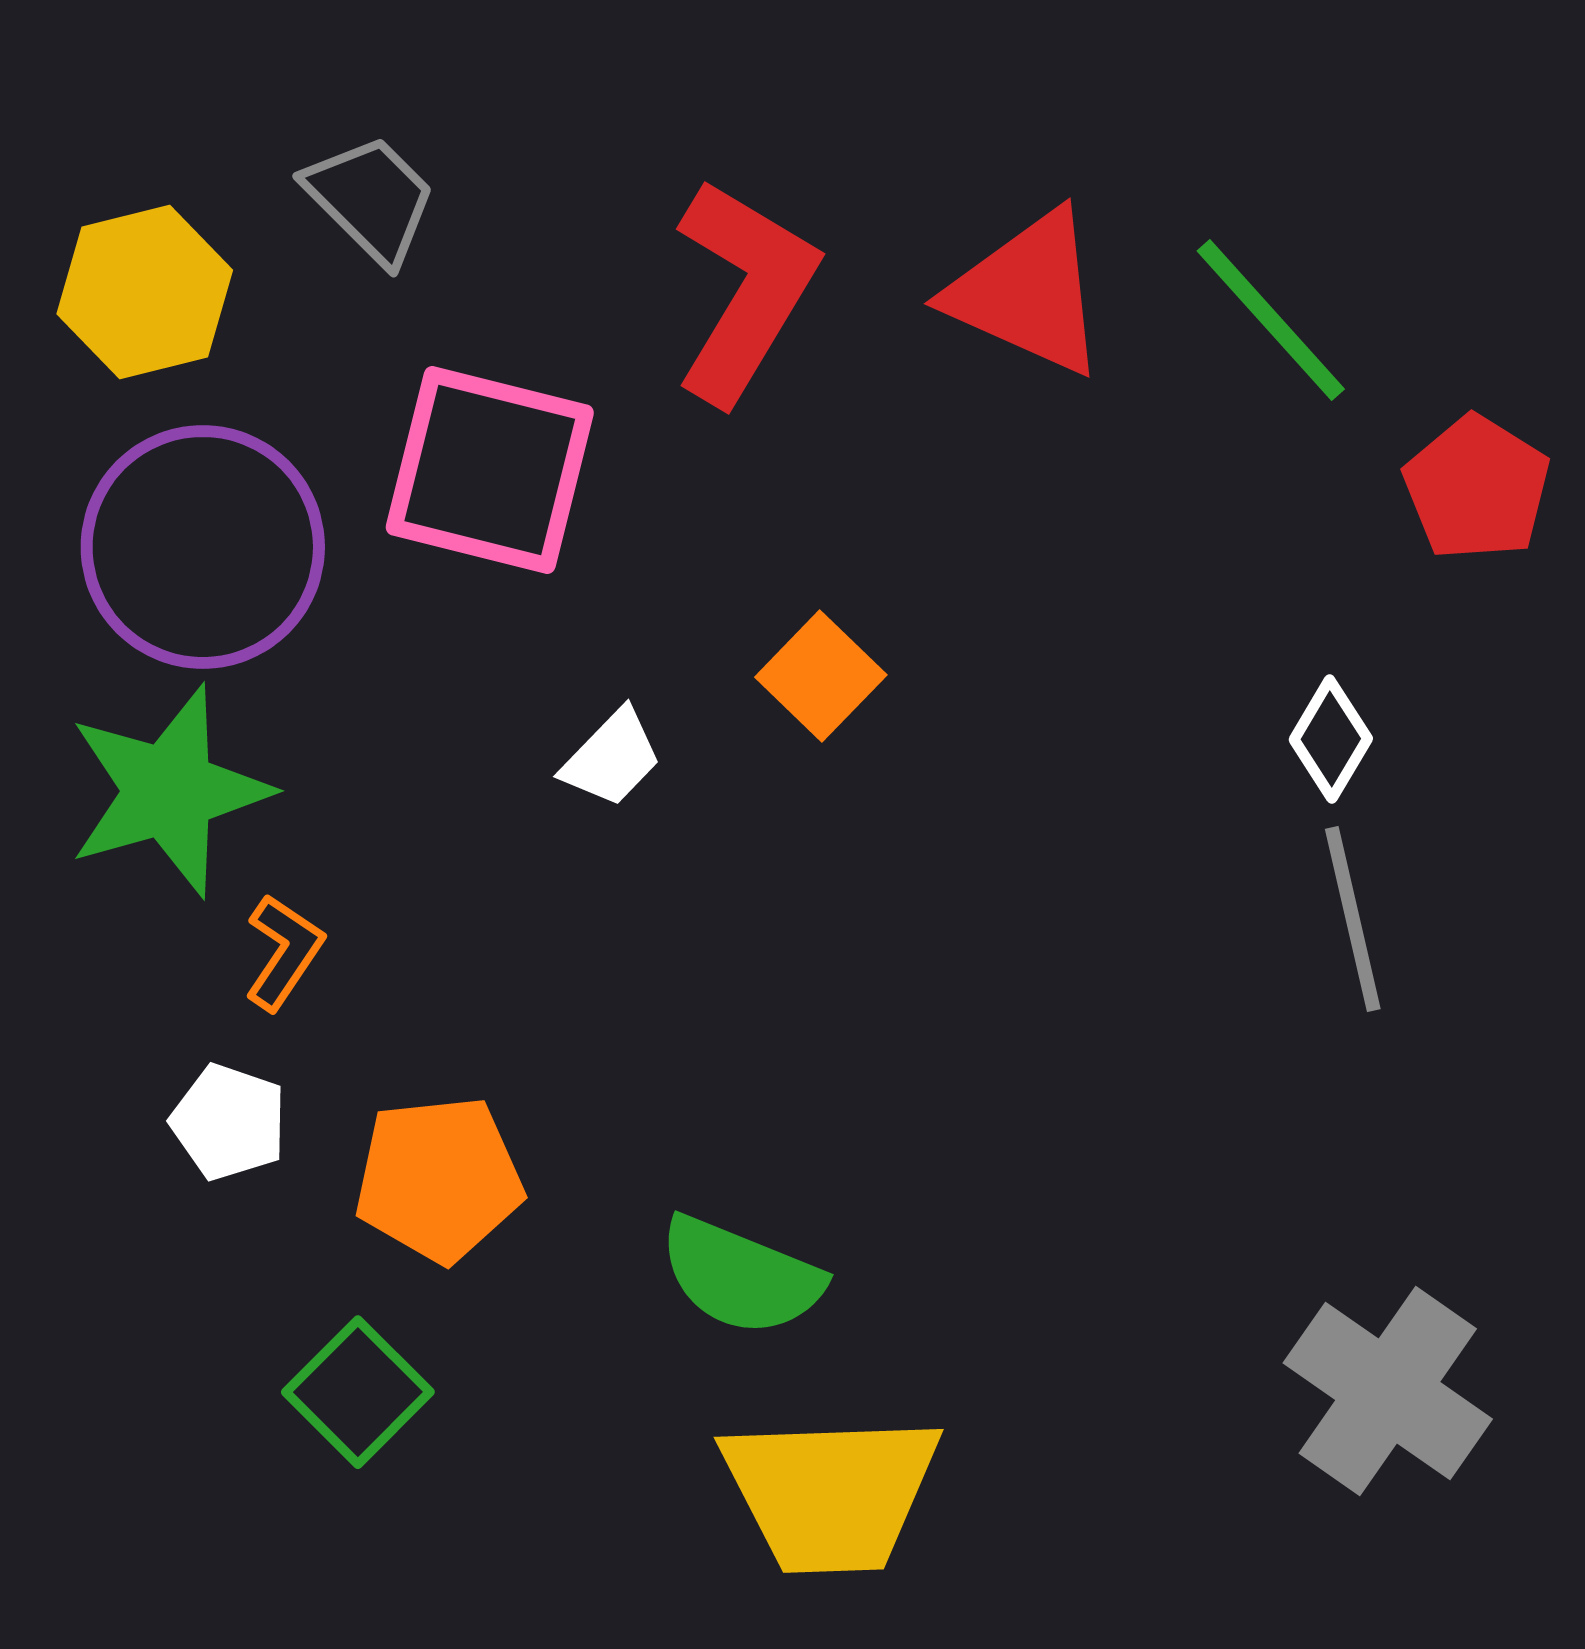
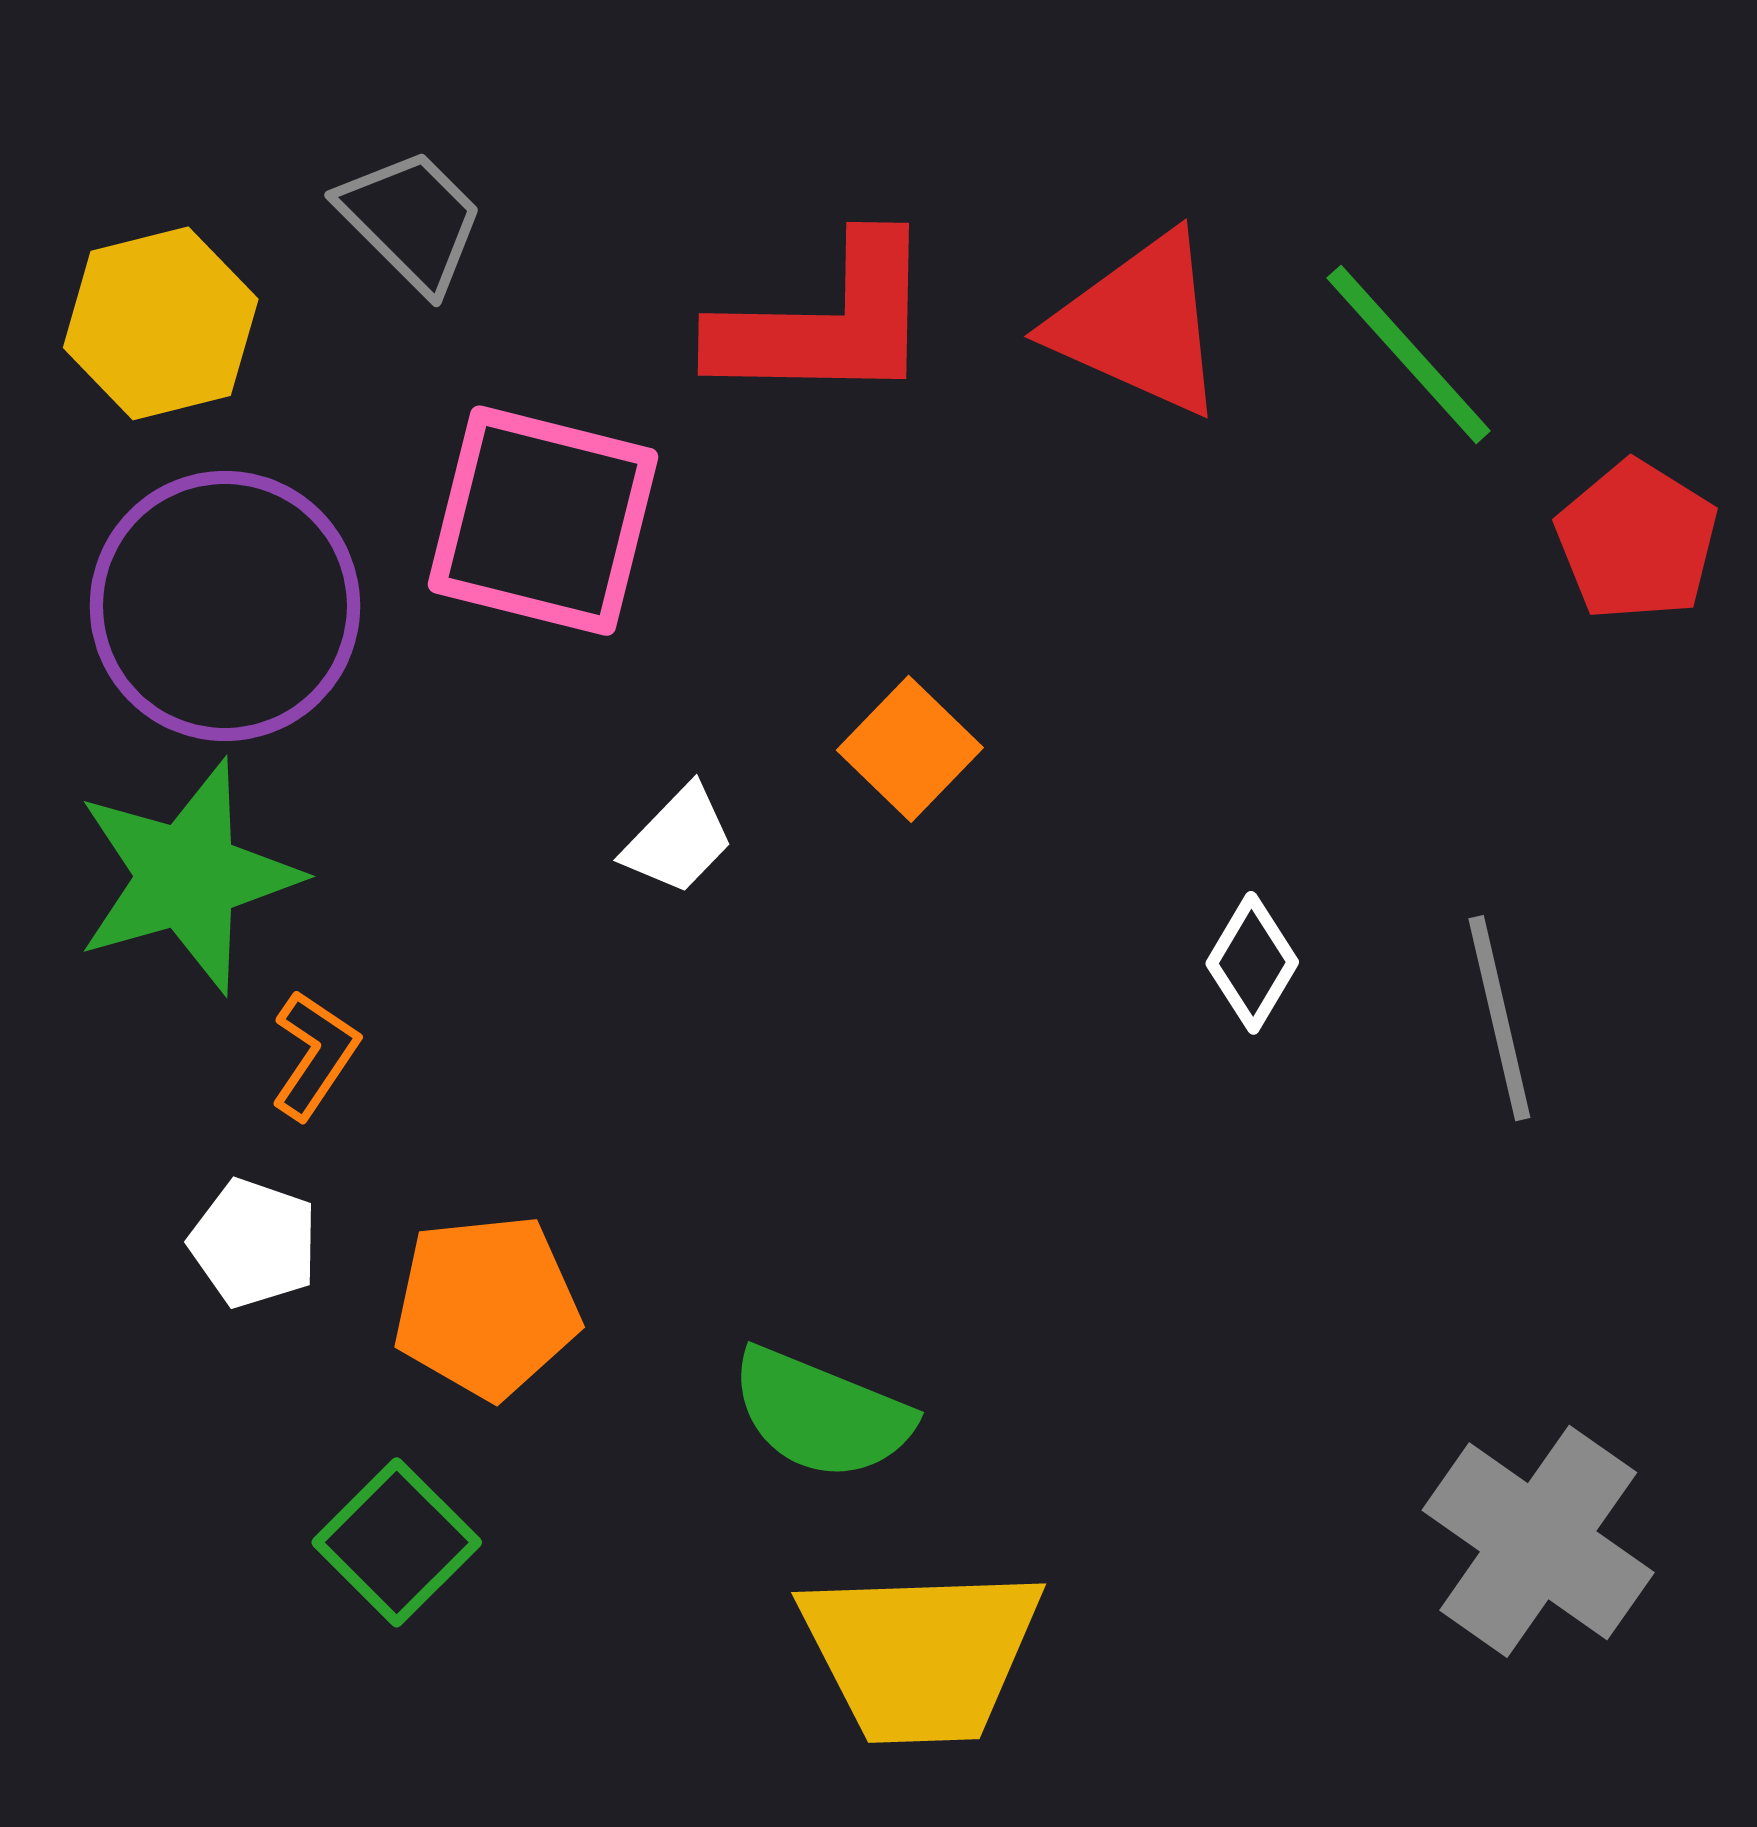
red L-shape: (745, 291) -> (826, 322), turned 60
white diamond: (1331, 739) -> (1252, 963), moved

